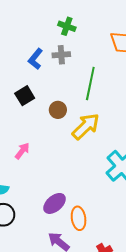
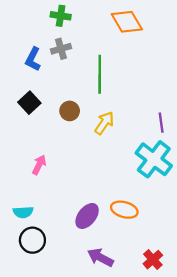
yellow arrow: (86, 126) -> (104, 123), size x0.7
orange ellipse: (79, 218) -> (124, 210), moved, turned -55

